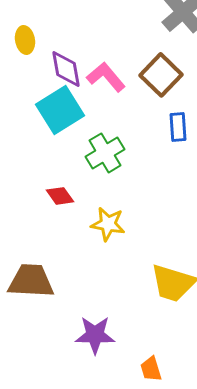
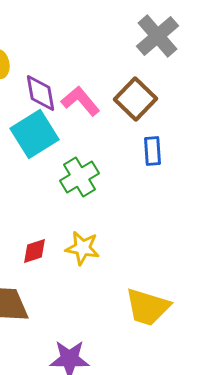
red diamond: (60, 196) -> (34, 251), moved, turned -72

